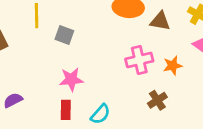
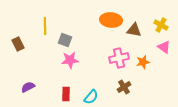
pink star: (71, 79) -> (70, 60), moved
brown cross: (157, 100) -> (124, 87), moved

